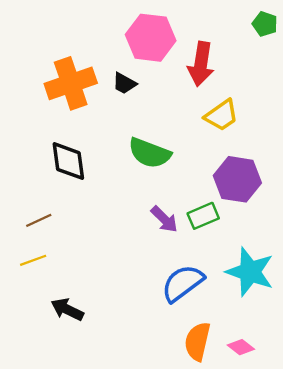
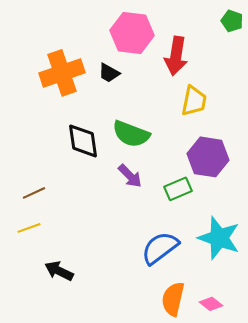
yellow trapezoid: (221, 115) -> (194, 101), turned -44
black diamond: (68, 161) -> (83, 141), moved
purple arrow: (164, 219) -> (130, 176), moved

